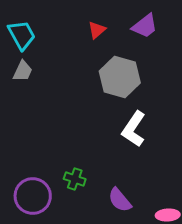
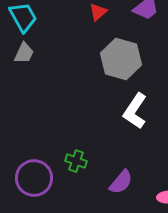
purple semicircle: (120, 200) -> (121, 182), turned -100

